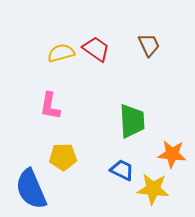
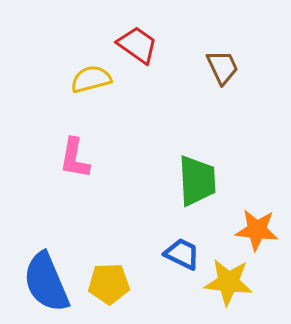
red trapezoid: (96, 49) -> (137, 45), moved
yellow pentagon: (63, 157) -> (109, 284), moved

